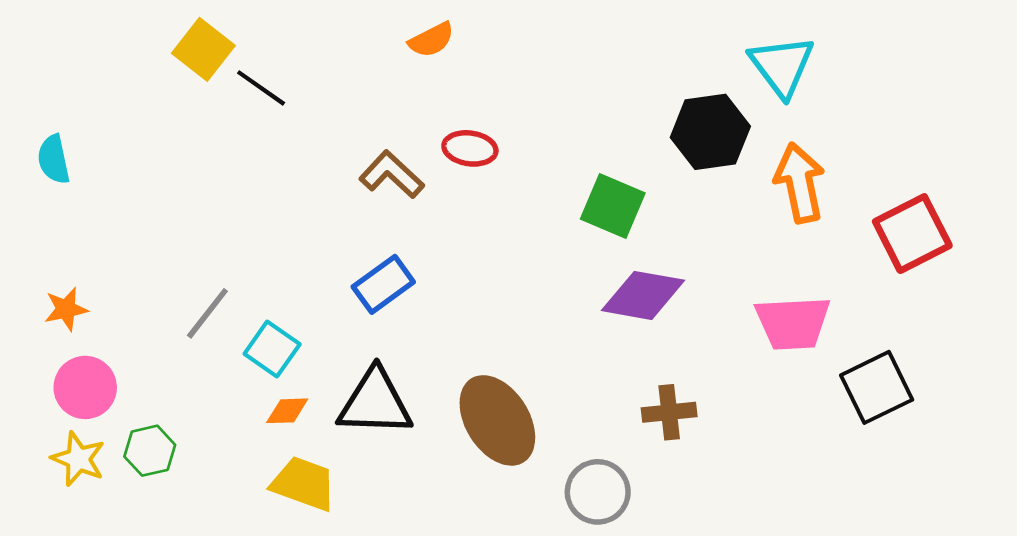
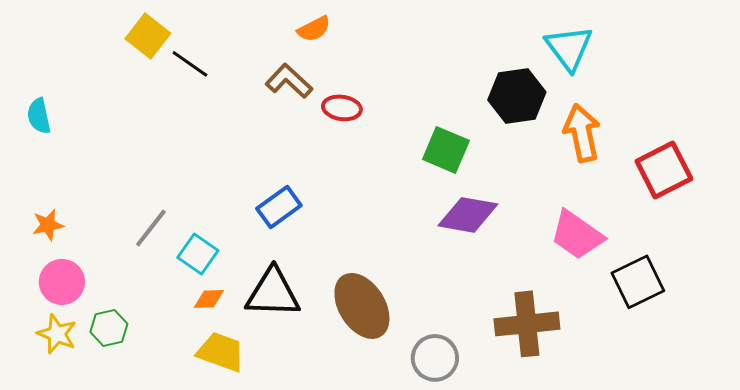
brown L-shape: (392, 174) -> (289, 81), moved
pink trapezoid: (793, 323) -> (577, 235), turned 38
brown cross: (669, 412) -> (527, 324), moved, size x1.6

